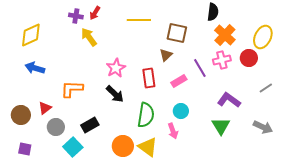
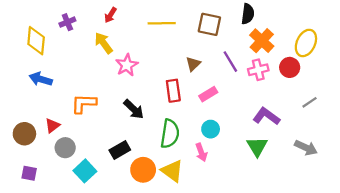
purple cross: (76, 16) -> (67, 22), moved, turned -32
brown square: (177, 33) -> (209, 24), moved
yellow diamond: (31, 35) -> (36, 41), turned -60
pink star: (116, 68) -> (127, 65), moved
purple line: (200, 68) -> (230, 62), moved
black rectangle: (90, 125) -> (120, 150), moved

